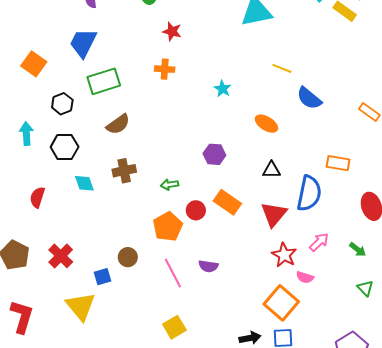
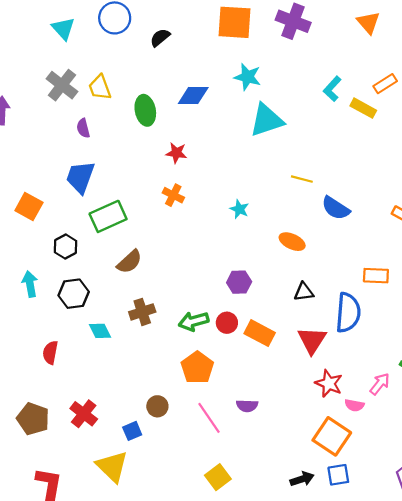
orange cross: (165, 69) -> (173, 195), turned 30
green arrow: (169, 185) -> (194, 321), size x1.5
red circle: (196, 210) -> (227, 323), moved
pink arrow: (319, 242) -> (380, 384), moved

